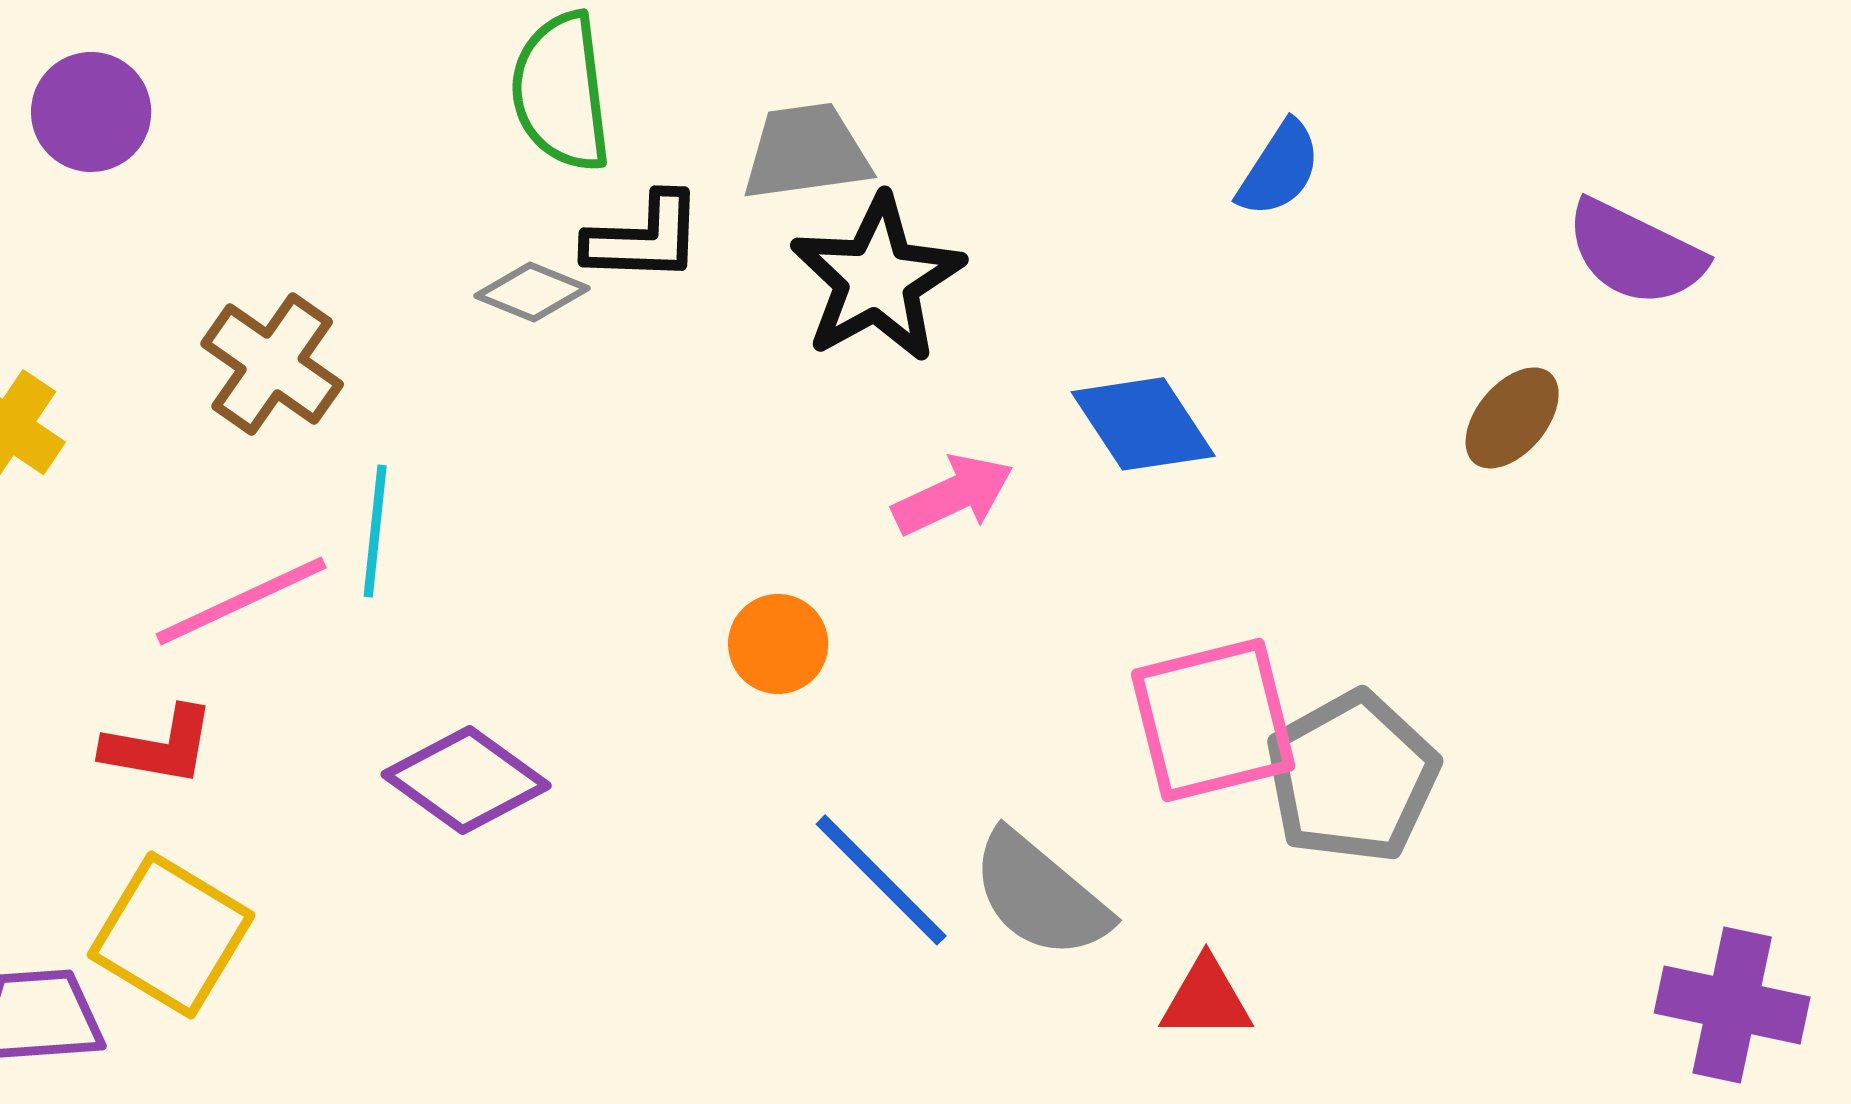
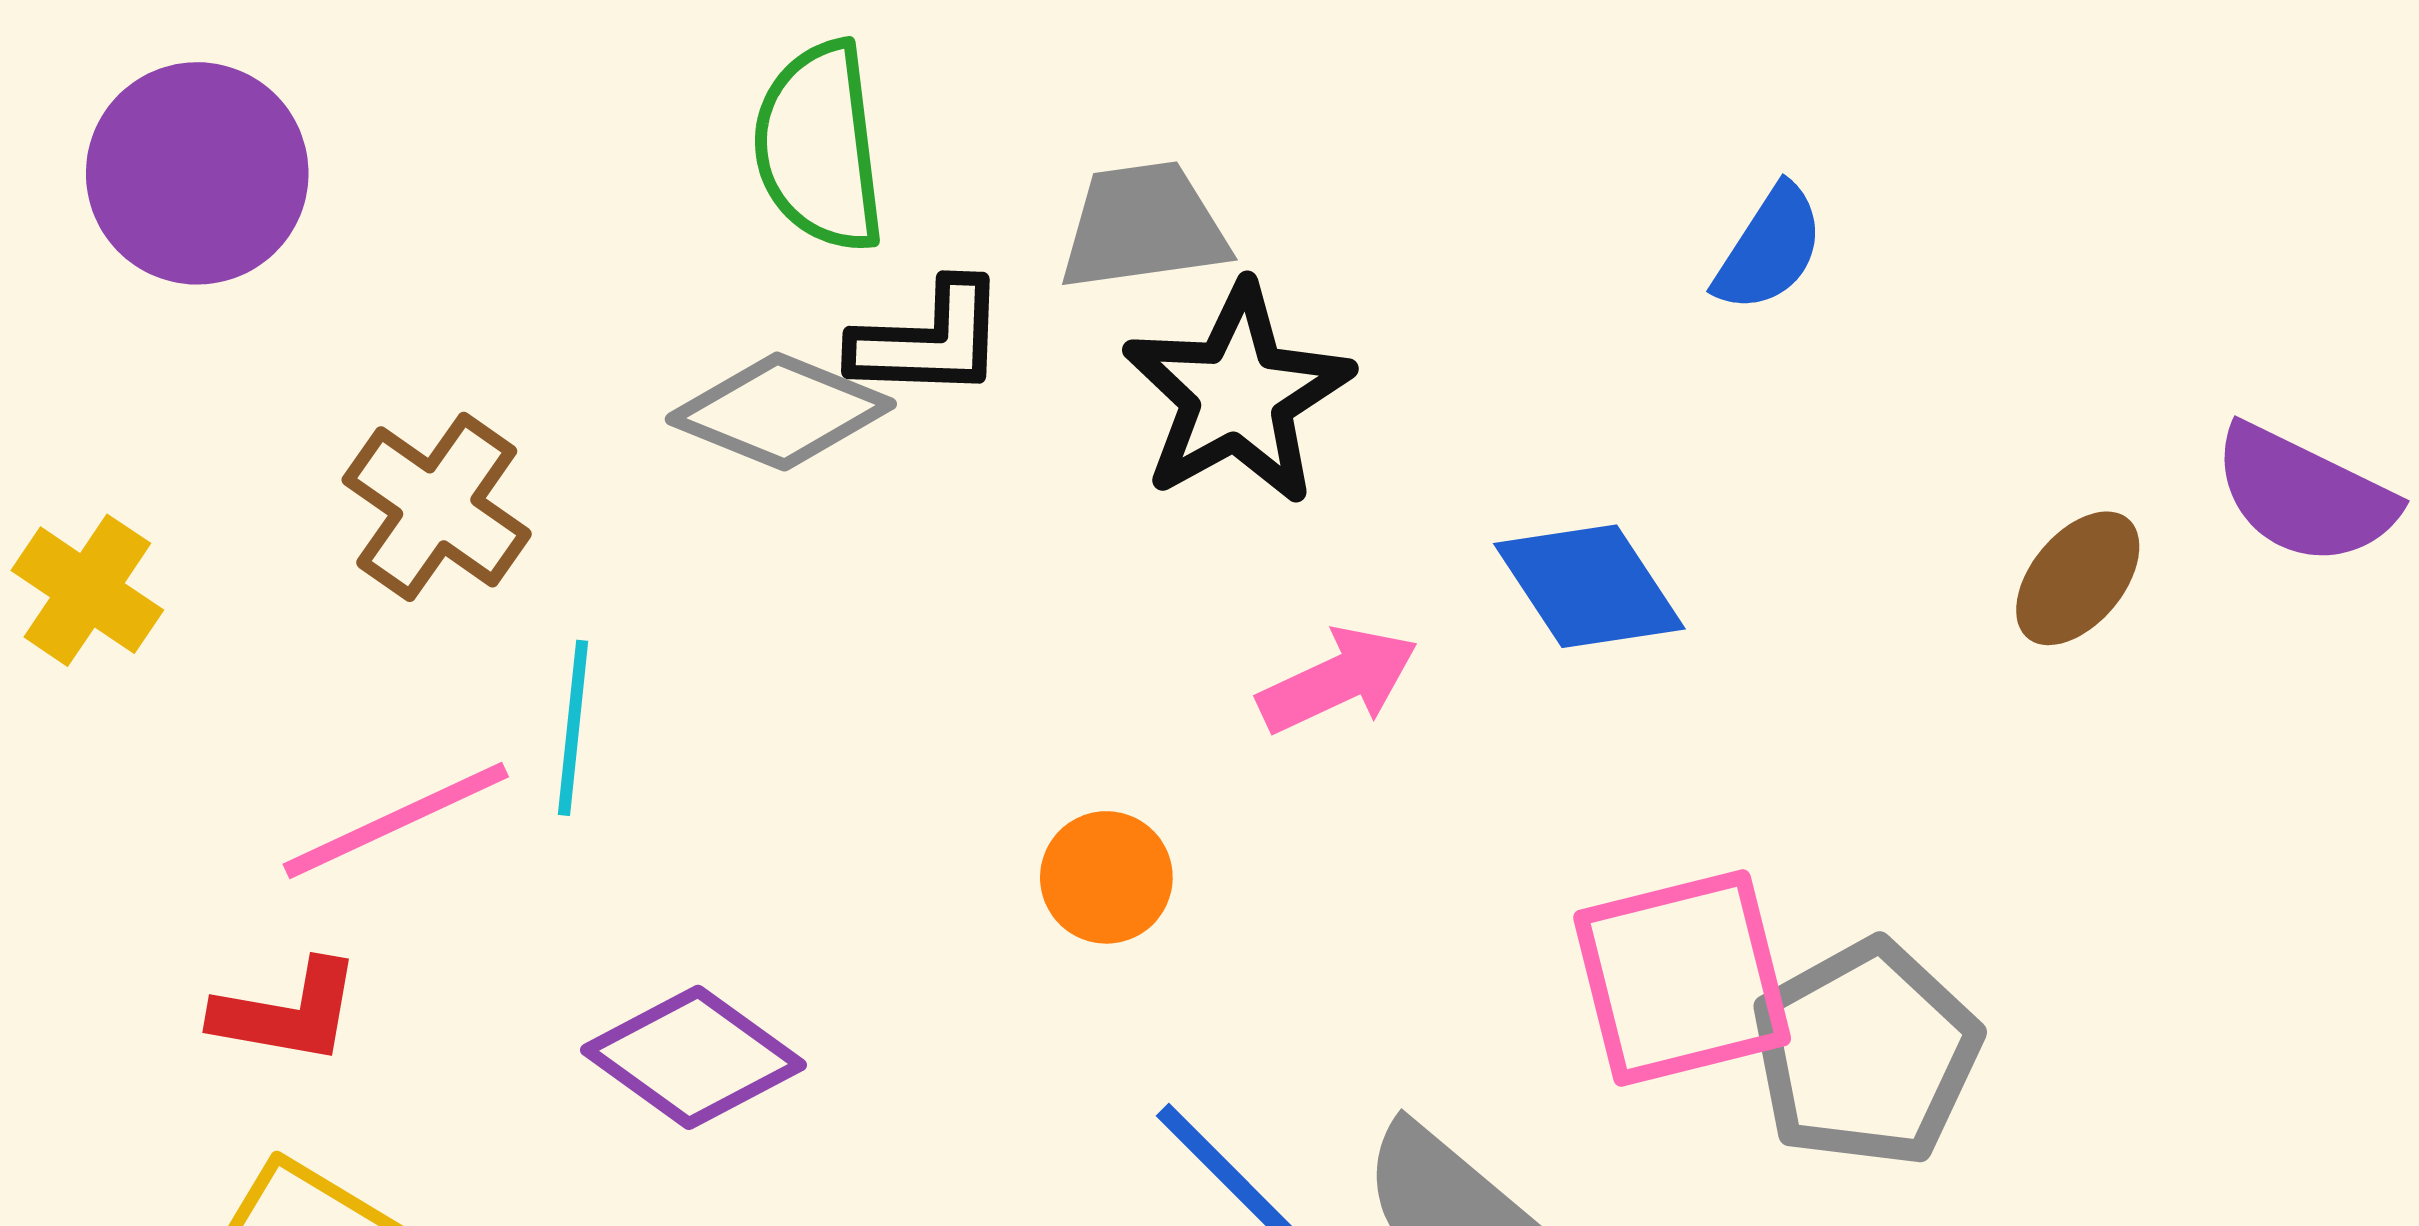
purple circle: (91, 112) -> (197, 173), size x1.4
purple semicircle: (1635, 253) -> (2304, 495), moved
gray diamond: (532, 292) -> (781, 412), size x1.5

